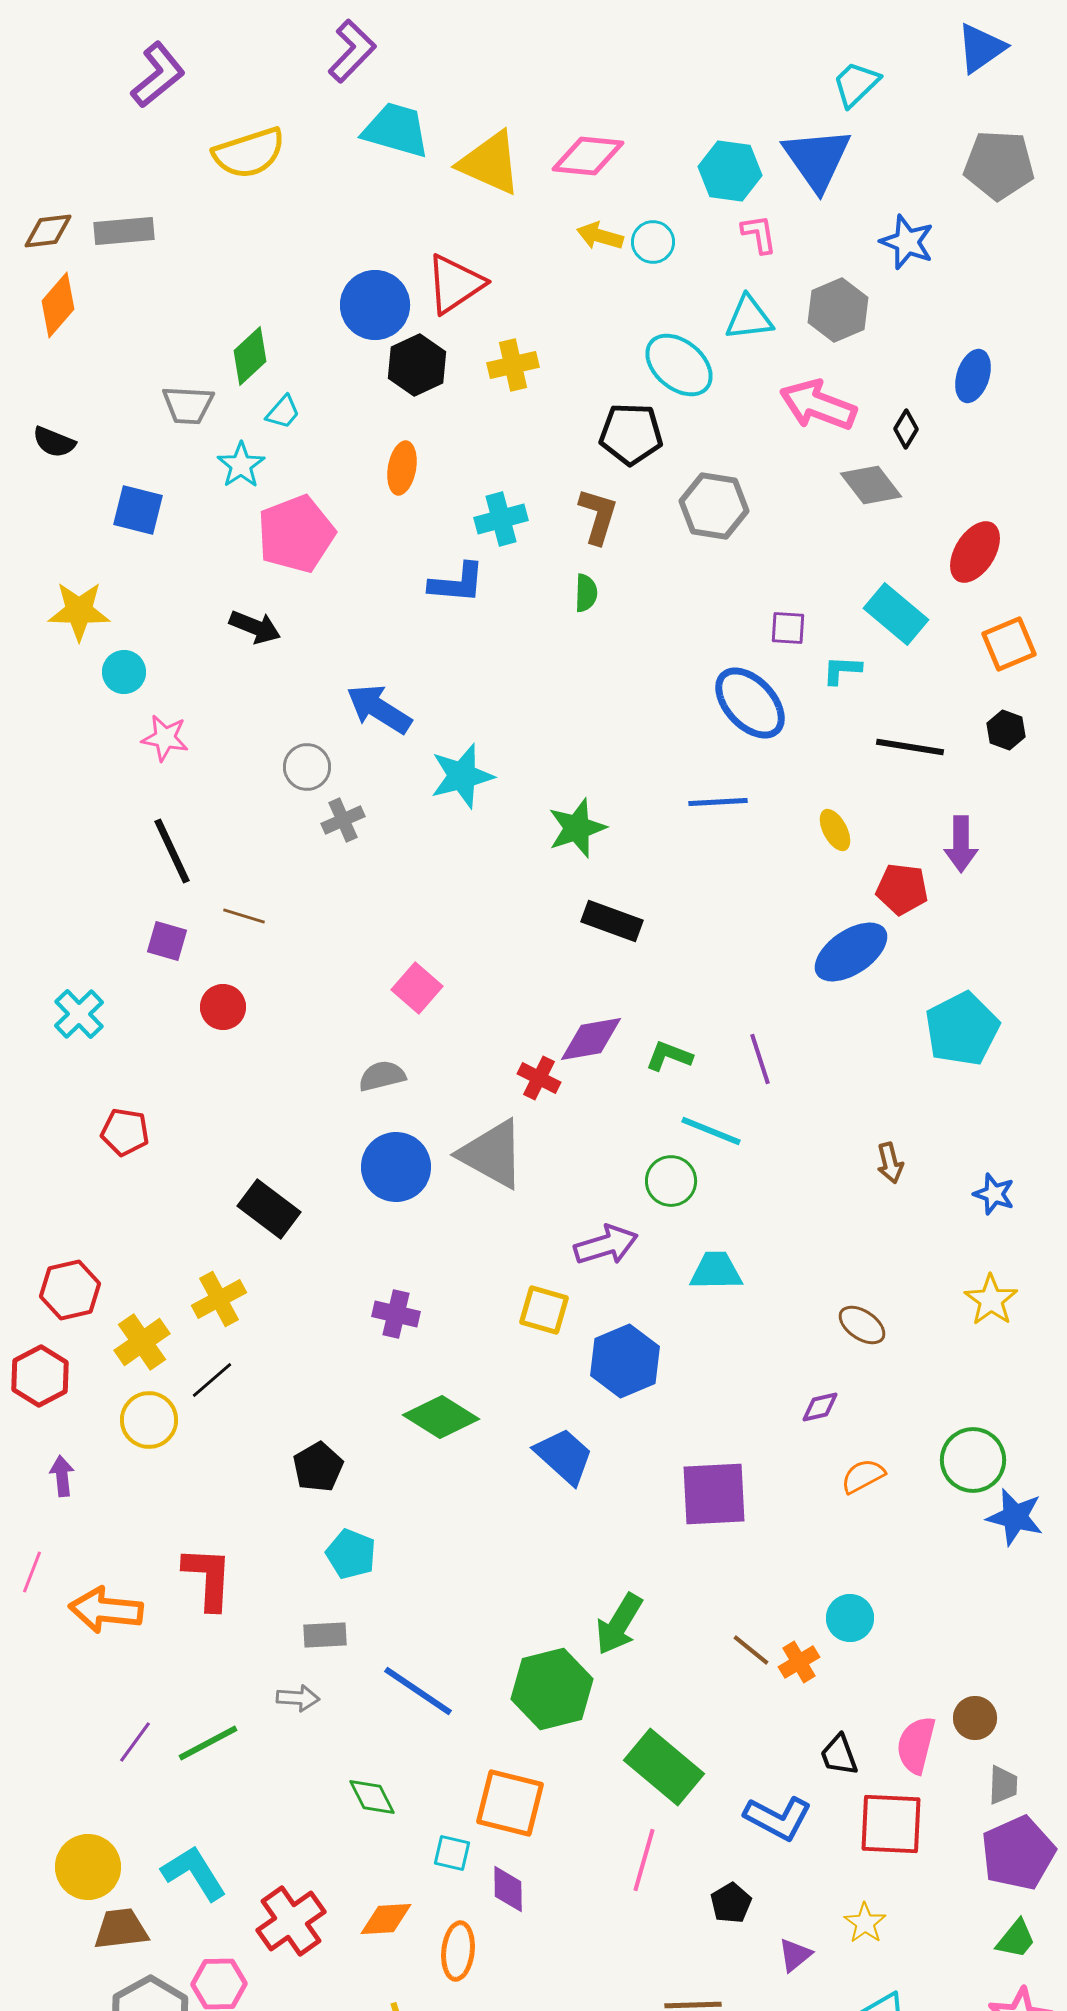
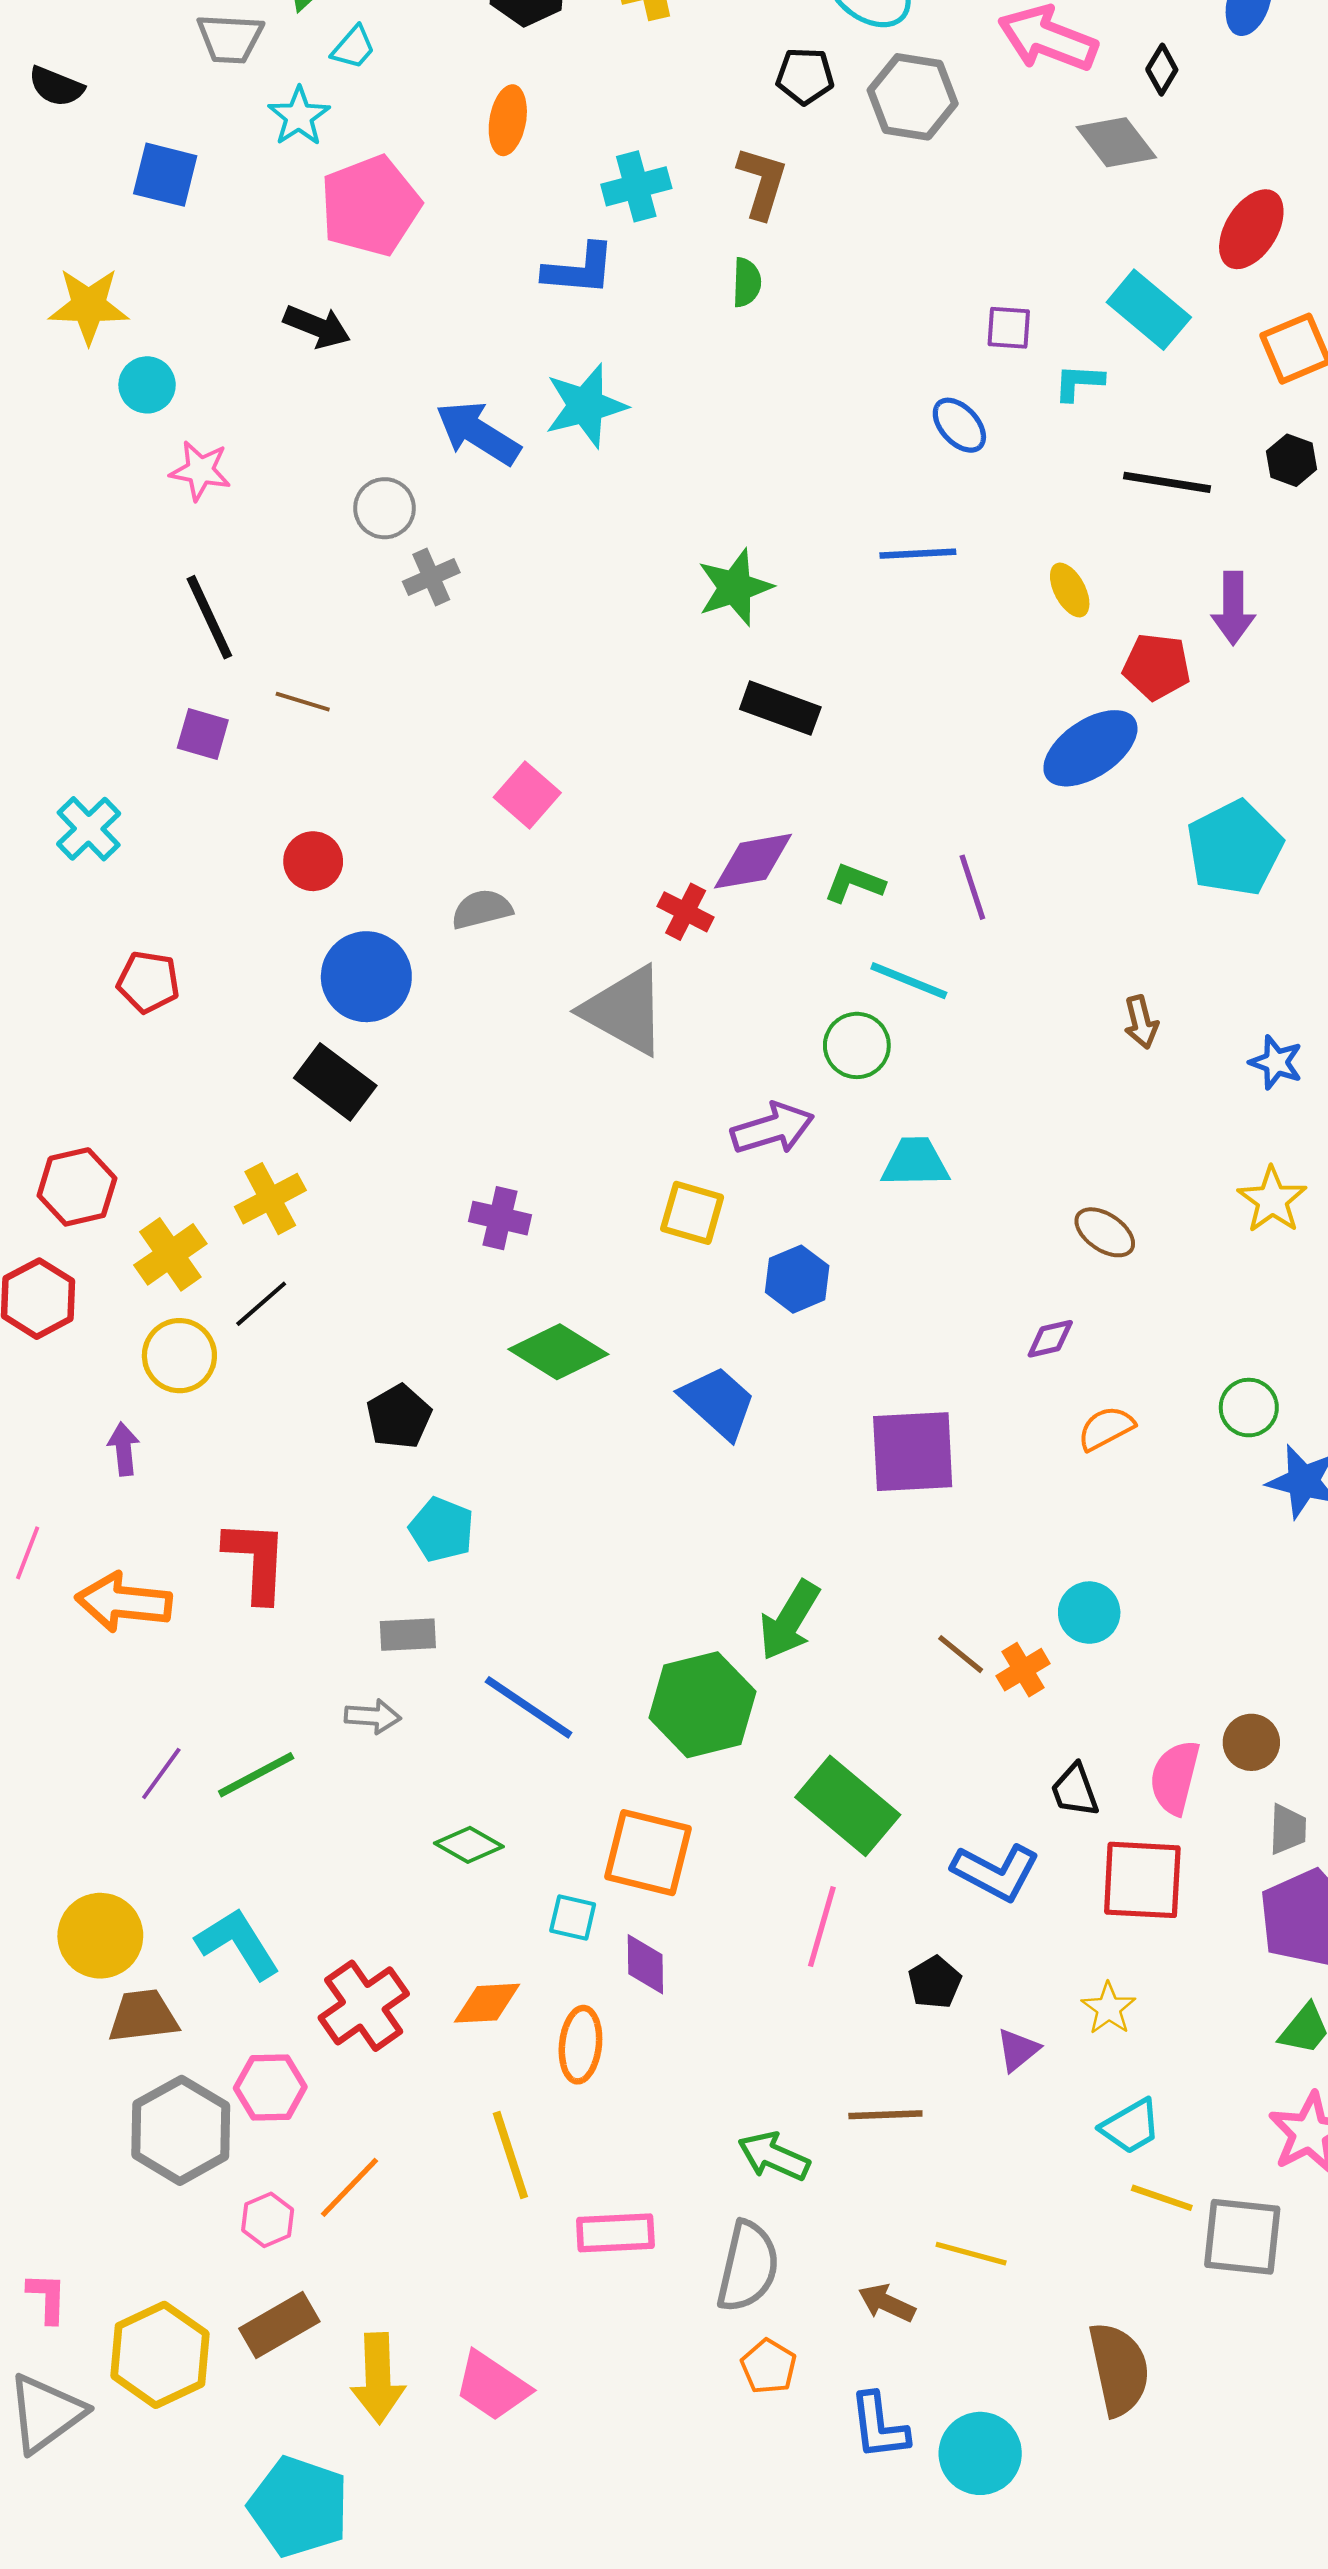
black pentagon: (631, 434) -> (805, 76), size x0.7
gray hexagon: (714, 506) -> (913, 97), moved
blue ellipse: (750, 703) -> (959, 425), size x0.6
cyan star: (462, 776) -> (586, 406), moved
red circle: (223, 1007) -> (313, 861), moved
blue circle: (396, 1167) -> (366, 977), moved
blue hexagon: (625, 1361) -> (797, 1279), size x0.7
green circle: (973, 1460) -> (1249, 1408), size x0.7
purple arrow: (62, 1476) -> (124, 1449), moved
green diamond: (372, 1797) -> (469, 1845), turned -33

